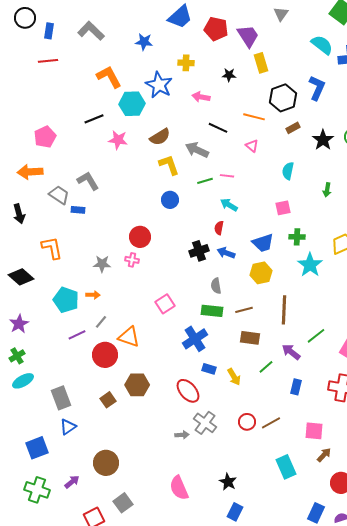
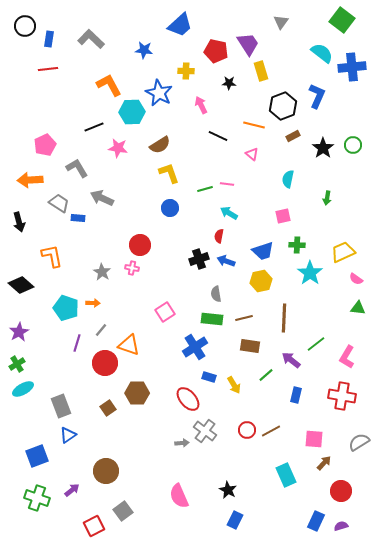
red pentagon: (216, 29) -> (216, 51), moved
pink arrow: (201, 97) -> (201, 105), turned 54
gray arrow: (197, 150) -> (102, 198), moved
gray L-shape: (88, 181) -> (77, 168), moved
gray star: (102, 264) -> (102, 272), turned 30
purple line: (77, 335) -> (77, 343), turned -48

